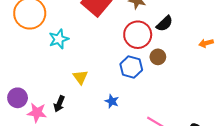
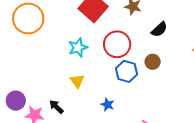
red circle: (138, 35) -> (117, 44), moved
cyan star: (59, 39) -> (78, 48), moved
black arrow: (59, 104) -> (56, 107), turned 112

